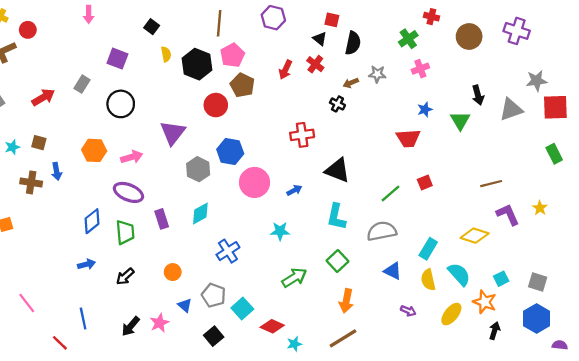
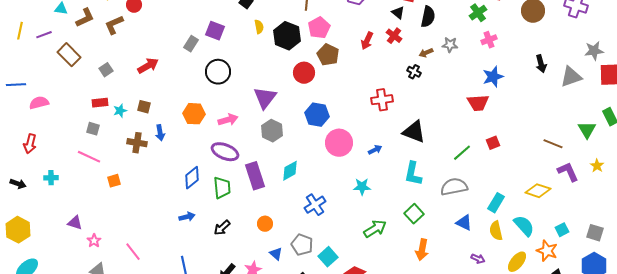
gray rectangle: (82, 84) -> (191, 44), moved
blue star: (425, 109) -> (493, 77), size x1.5
green triangle: (460, 121) -> (587, 130), moved
gray hexagon: (198, 169) -> (272, 131), moved
brown line: (491, 184) -> (553, 144), turned 36
purple rectangle: (162, 219) -> (255, 176), size x1.5

